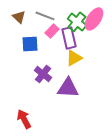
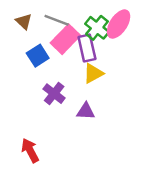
pink rectangle: (52, 31) -> (65, 39), size x1.6
blue square: (30, 44) -> (38, 56), turned -30
purple triangle: (68, 88) -> (86, 111), size x0.7

